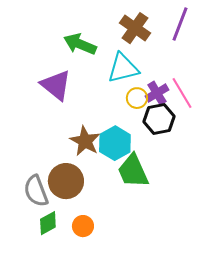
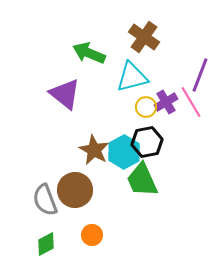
purple line: (180, 24) -> (200, 75), moved
black hexagon: (159, 119) -> (147, 142), moved
green diamond: (48, 223) -> (46, 244), moved

